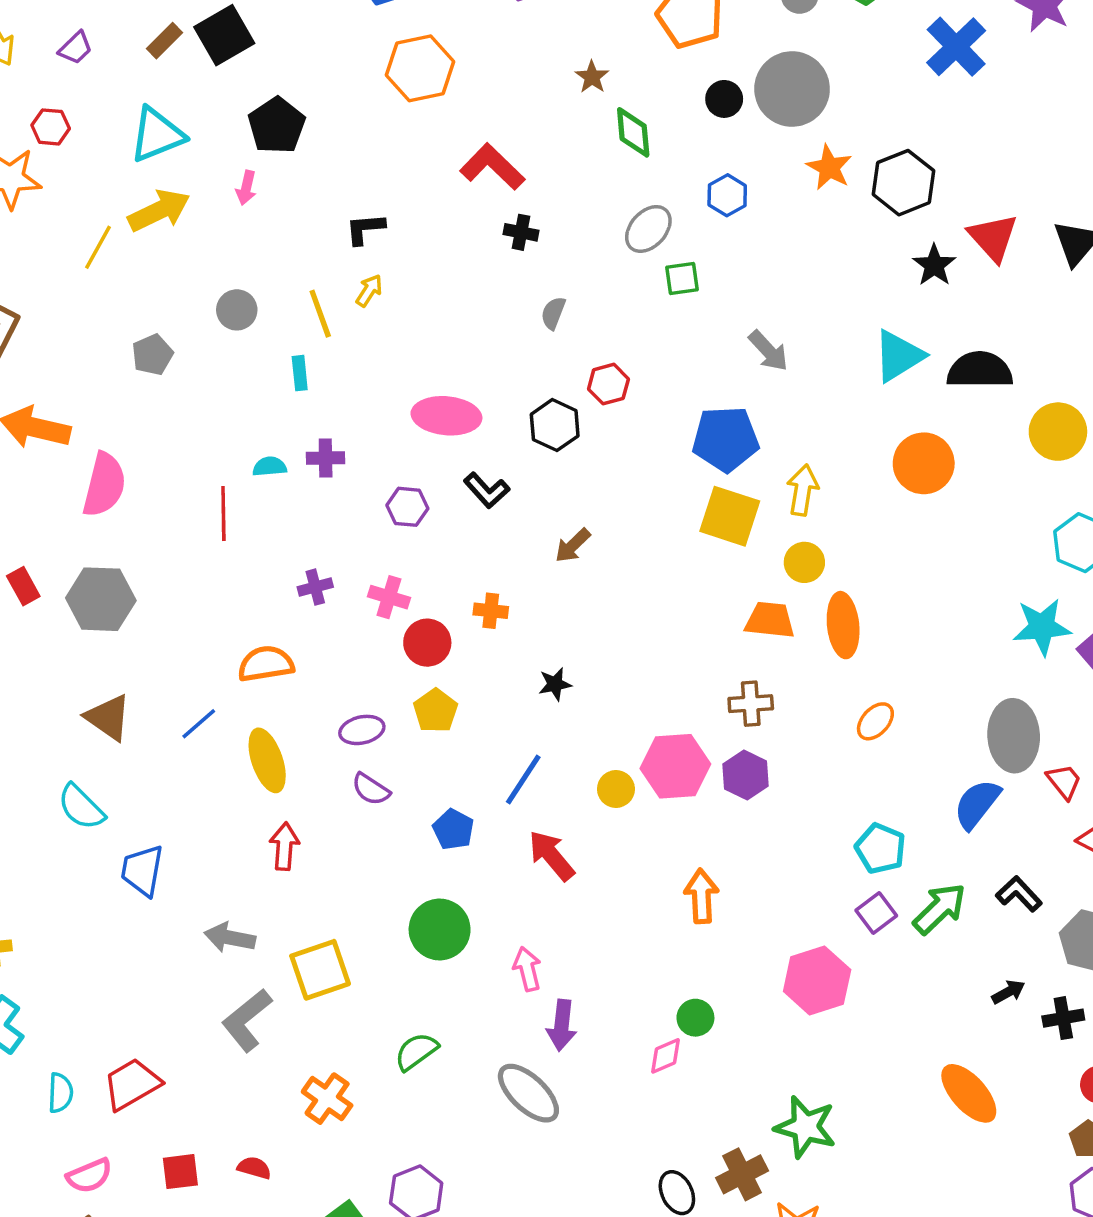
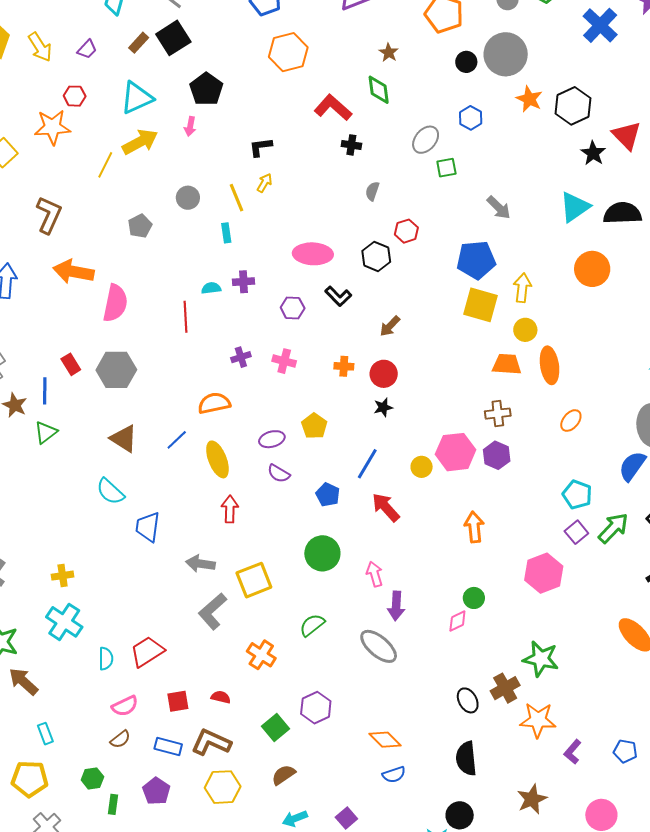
green diamond: (633, 132) -> (379, 90), moved
red circle: (427, 643) -> (384, 374), moved

